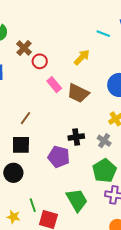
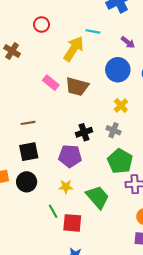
cyan line: (103, 34) -> (93, 31), moved
yellow arrow: (82, 57) -> (74, 49), size x1.4
red circle: (40, 61) -> (42, 24), moved
brown line: (26, 118) -> (28, 123), turned 56
yellow star: (13, 217) -> (66, 187), moved

